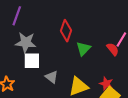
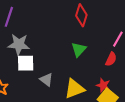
red diamond: (66, 31) -> (81, 15), moved
red semicircle: (113, 49) -> (111, 59), moved, turned 64

